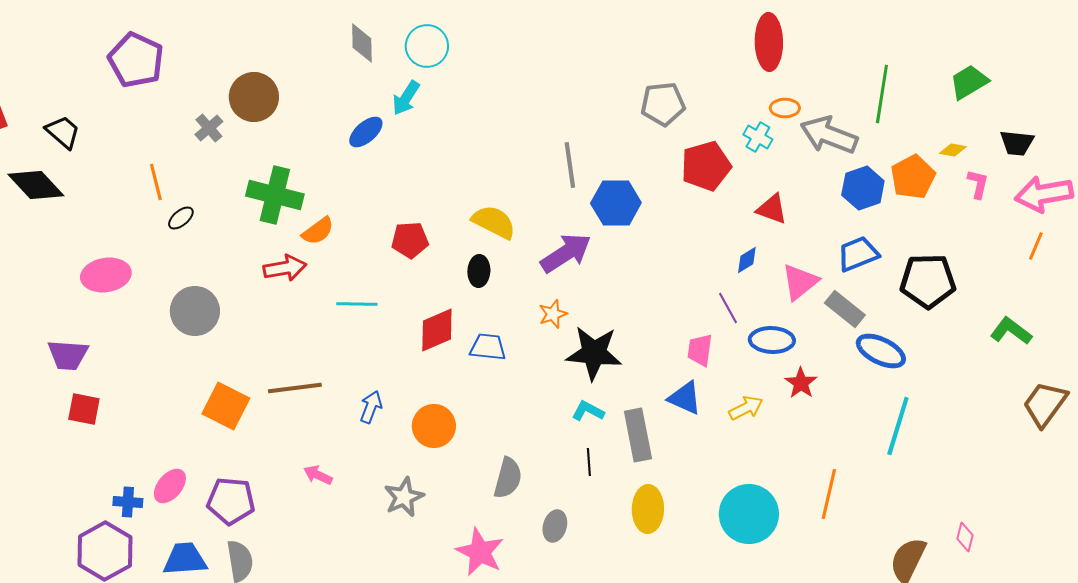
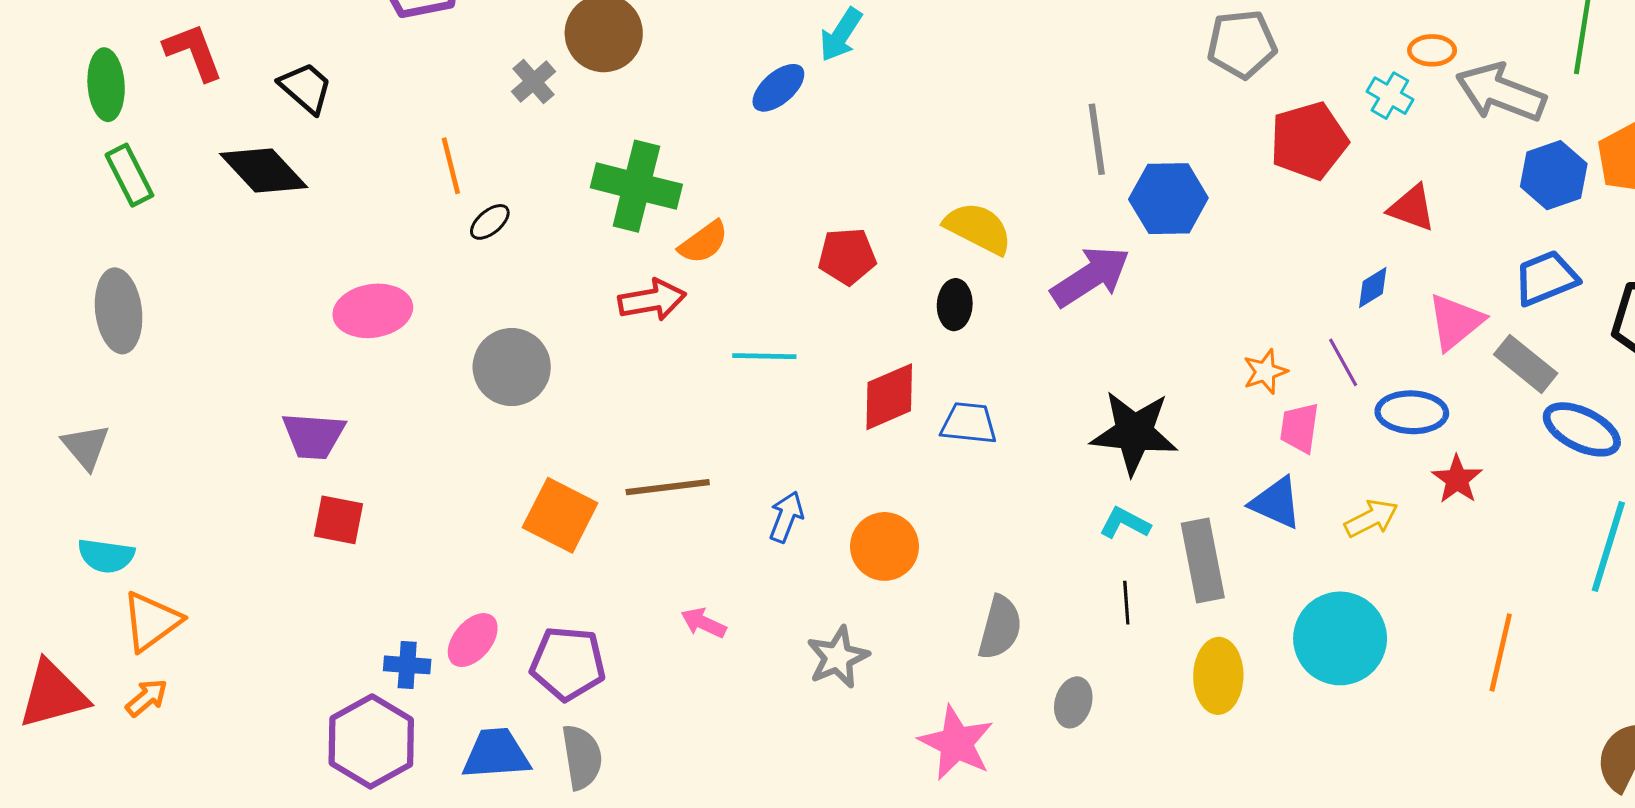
orange star: (553, 314) -> (1265, 372), moved
cyan circle: (749, 514) -> (1340, 638), moved

